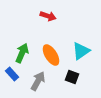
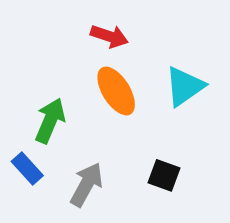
cyan triangle: (81, 51) -> (185, 86), moved
orange ellipse: (51, 55) -> (116, 91), moved

